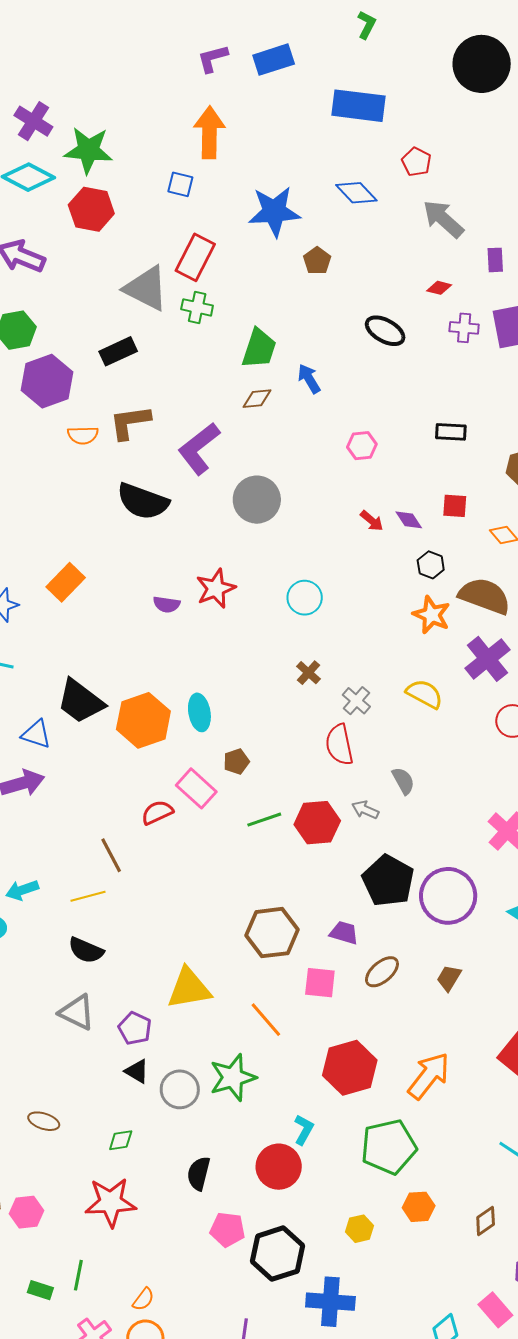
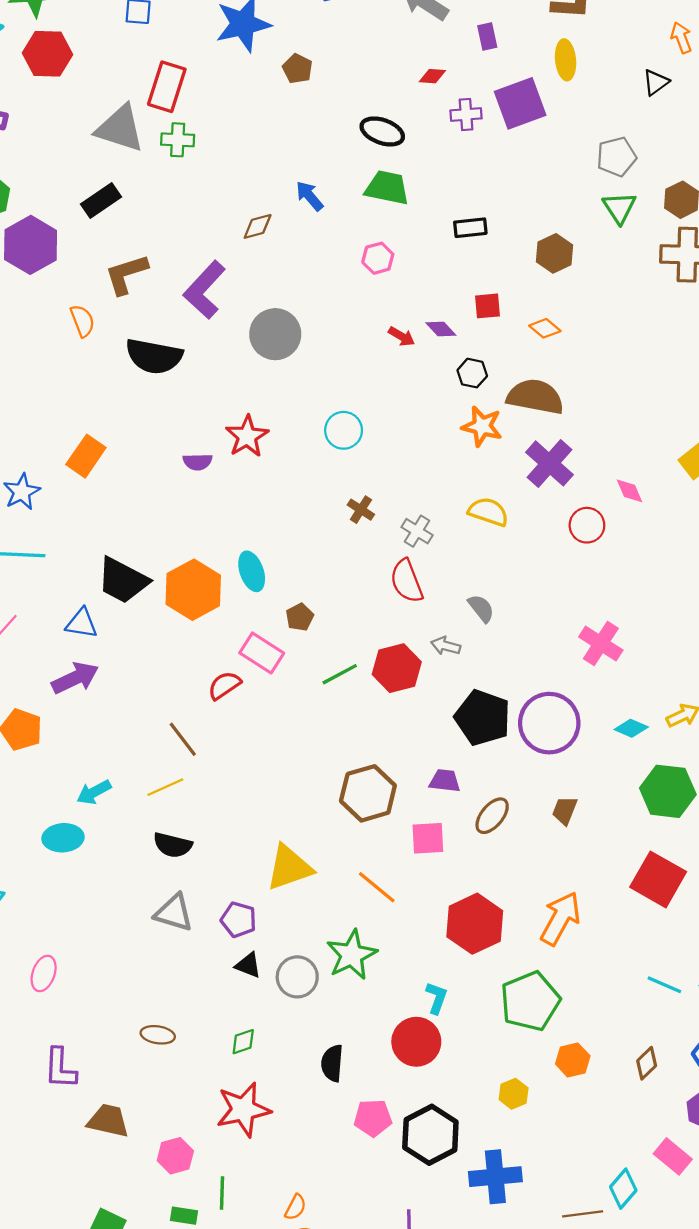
green trapezoid: (259, 349) -> (387, 188), moved, turned -87
orange semicircle: (83, 435) -> (82, 321), moved, turned -100
pink hexagon: (27, 1212) -> (175, 1156), moved

